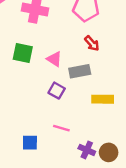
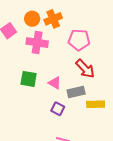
red arrow: (92, 43) -> (85, 69), size x1.5
yellow rectangle: (103, 99) -> (96, 104), moved

